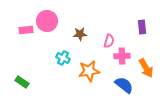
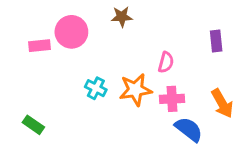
brown star: (80, 34) -> (122, 17), moved
pink cross: (122, 56) -> (172, 99), moved
orange star: (89, 71) -> (135, 90), moved

